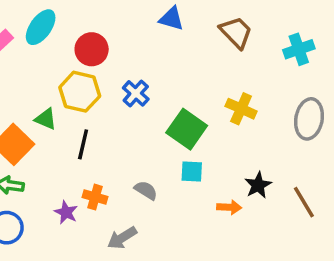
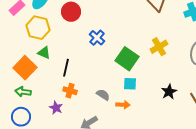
yellow hexagon: (80, 92) -> (38, 28), moved
yellow cross: (241, 109) -> (159, 47), turned 36
orange cross: (95, 197) -> (70, 91), moved
orange arrow: (229, 207) -> (123, 105), moved

